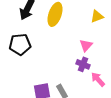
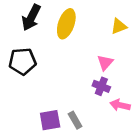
pink arrow: (98, 79) -> (120, 105), turned -35

